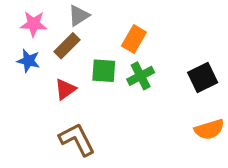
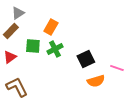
black square: (203, 78) -> (86, 59), moved

